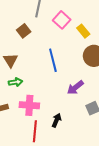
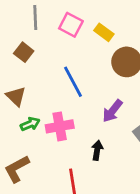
pink cross: (29, 105) -> (60, 126), moved
black arrow: (57, 120) -> (97, 150), moved

